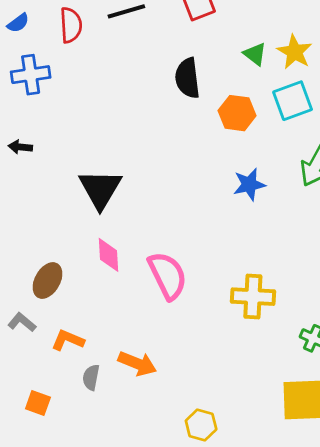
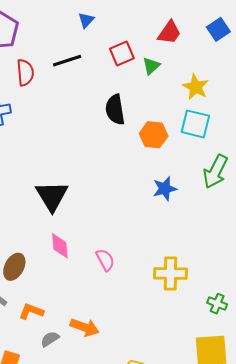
green triangle: (255, 54) -> (151, 66), moved, turned 42
cyan square: (293, 101) -> (195, 124), turned 36
pink semicircle: (168, 276) -> (105, 260), size x0.6
gray semicircle: (91, 377) -> (50, 339), turned 48

